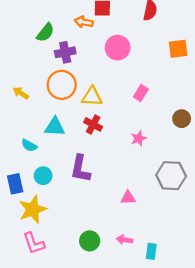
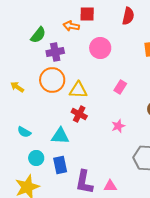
cyan triangle: (55, 127) -> (60, 136), moved
purple L-shape: (80, 169) -> (84, 182), moved
blue rectangle: (15, 184) -> (60, 165), moved
pink triangle: (128, 198) -> (110, 186), moved

